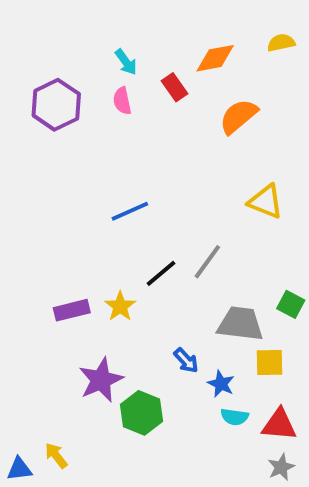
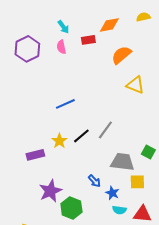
red rectangle: (174, 87) -> (88, 40), turned -64
yellow triangle: (266, 202) -> (135, 85), moved
yellow star: (120, 306) -> (59, 141), moved

